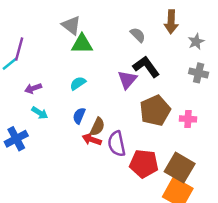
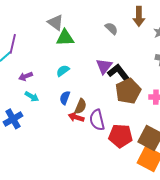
black L-shape: (146, 67) -> (119, 73), moved

